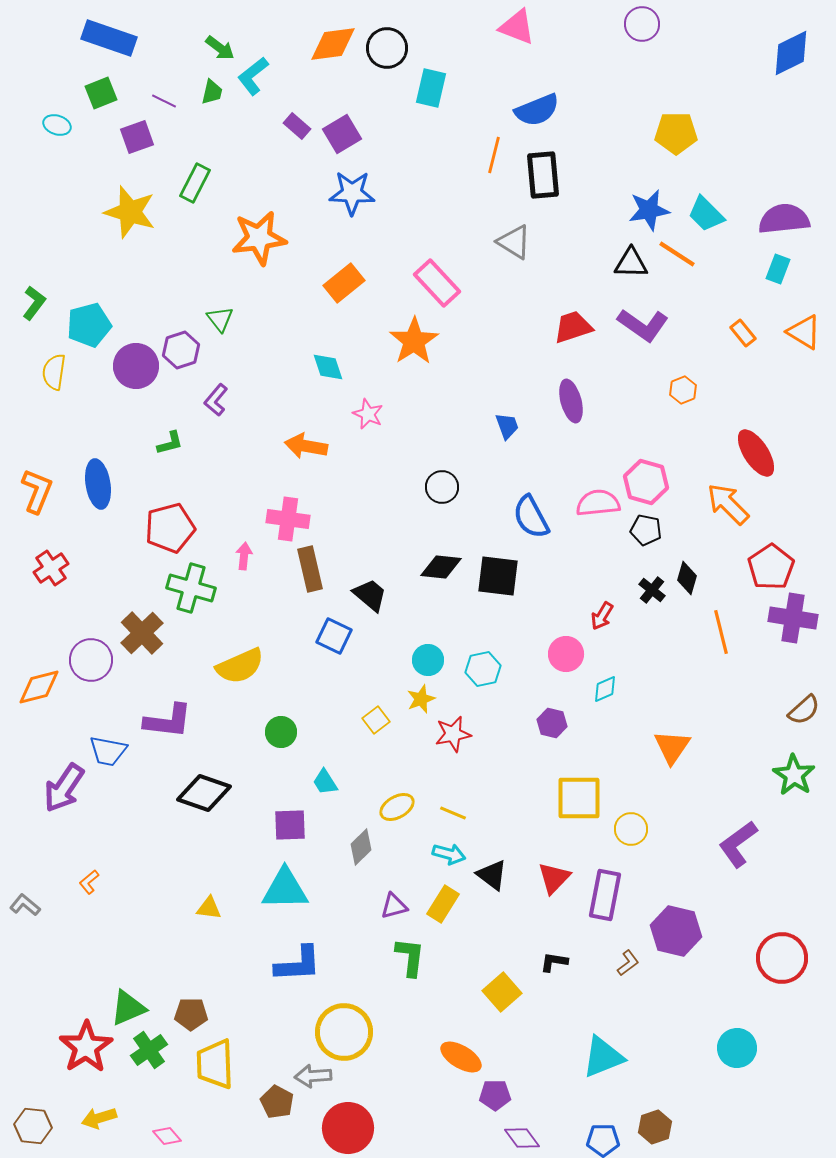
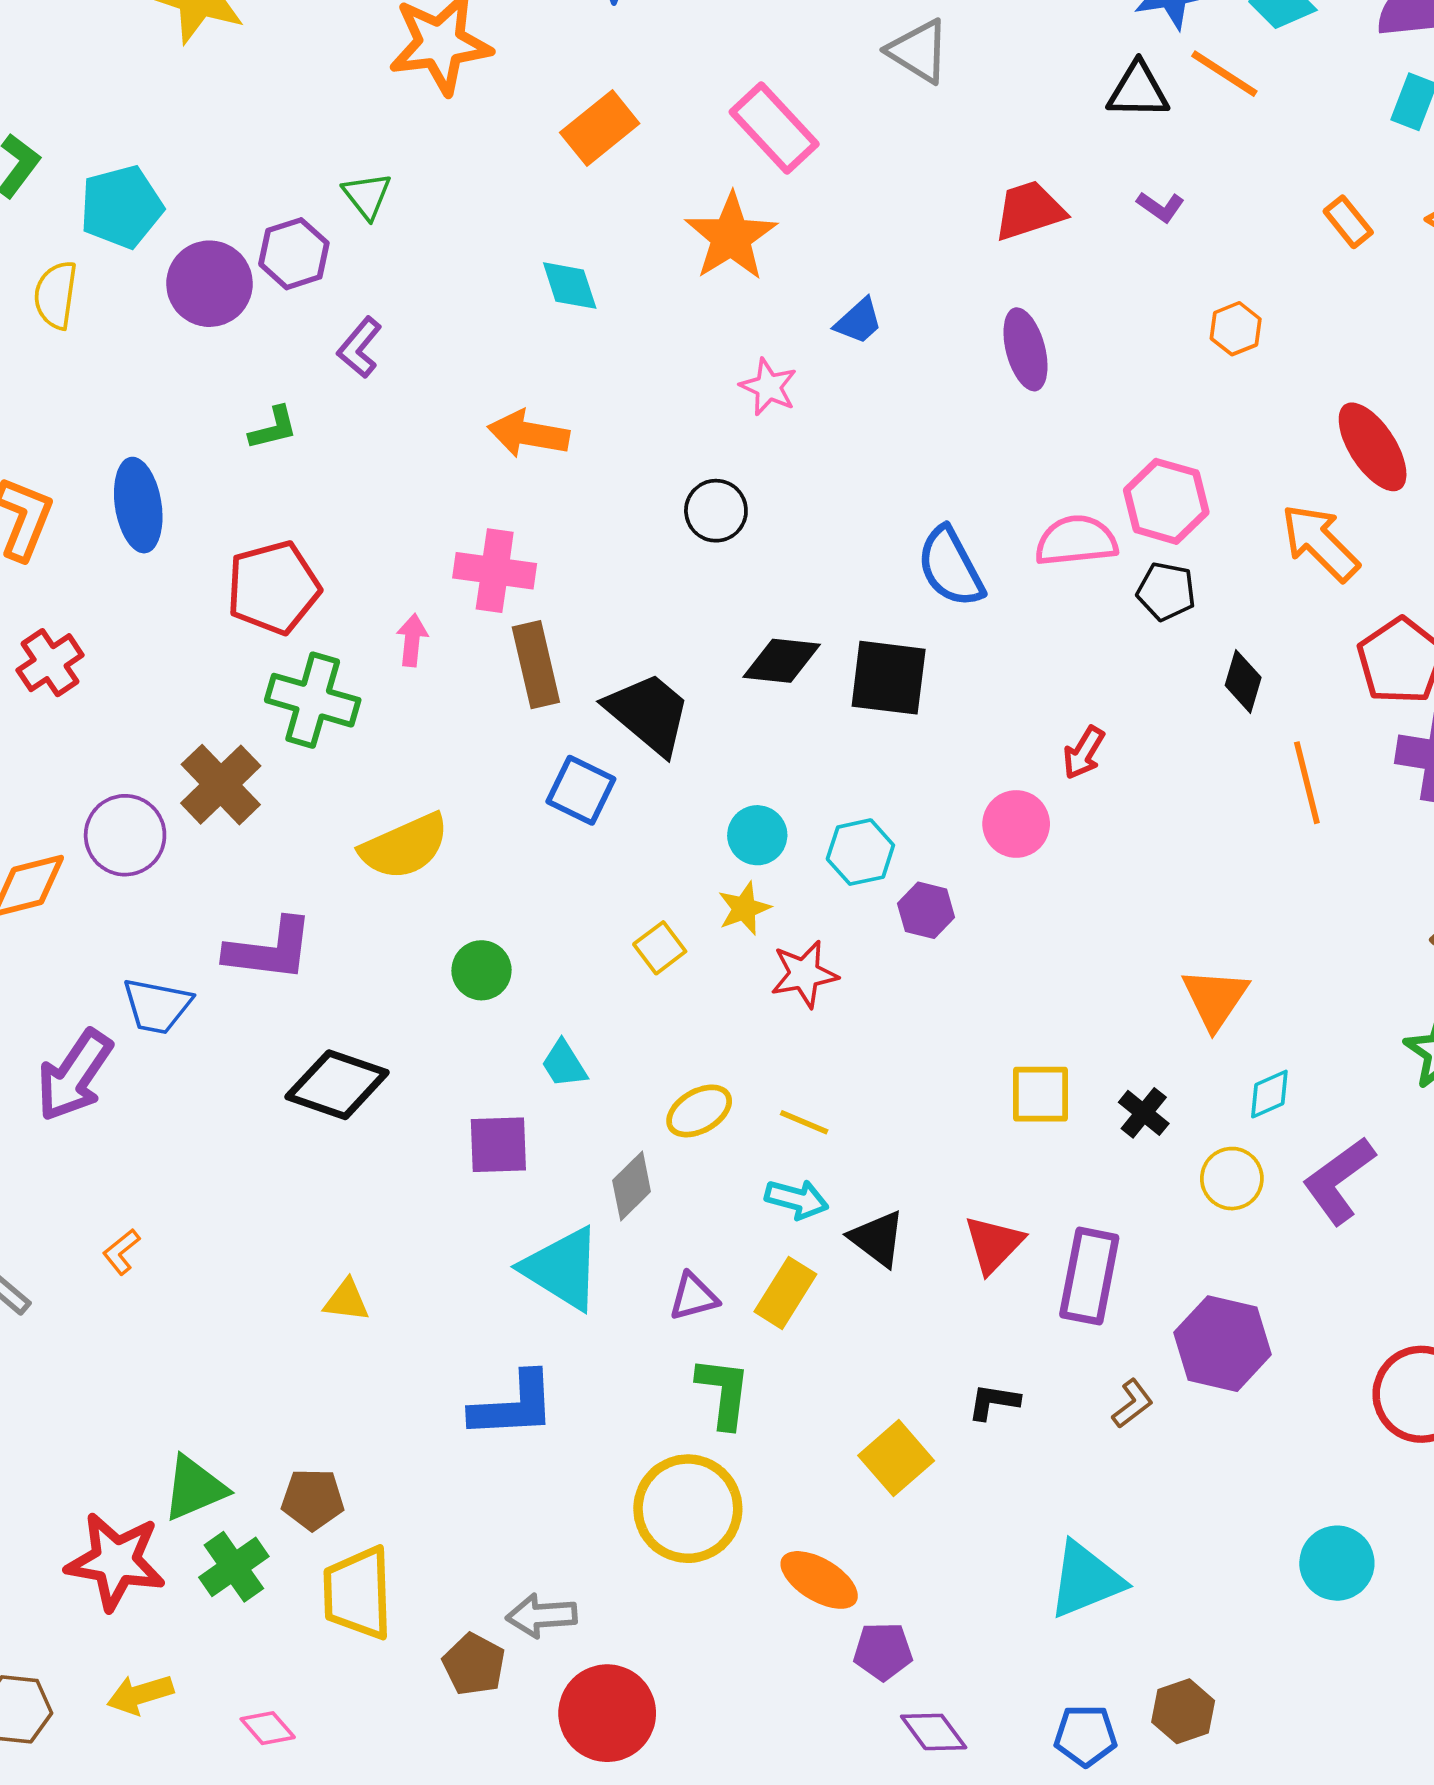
purple L-shape: (643, 325) -> (1161, 207), size x0.5
pink star: (368, 414) -> (769, 387), moved
blue trapezoid: (507, 426) -> (859, 321), moved, turned 68
black circle: (442, 487) -> (716, 511), moved
black cross: (652, 590) -> (1144, 1113), moved
black trapezoid: (370, 595) -> (648, 713), size x1.4
cyan diamond: (605, 689) -> (1269, 1094), moved
purple hexagon: (552, 723) -> (926, 910), moved
yellow square: (579, 798) -> (1041, 1094), size x0.7
yellow circle: (631, 829) -> (1232, 1179), moved
cyan triangle: (285, 889) -> (562, 1269), moved, turned 33
yellow circle: (344, 1032) -> (688, 1509), moved
red star: (86, 1047) -> (116, 1561), turned -30

